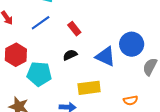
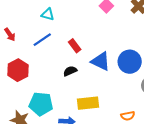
blue triangle: (105, 56) -> (101, 61), moved
cyan pentagon: (39, 74) -> (41, 104), moved

